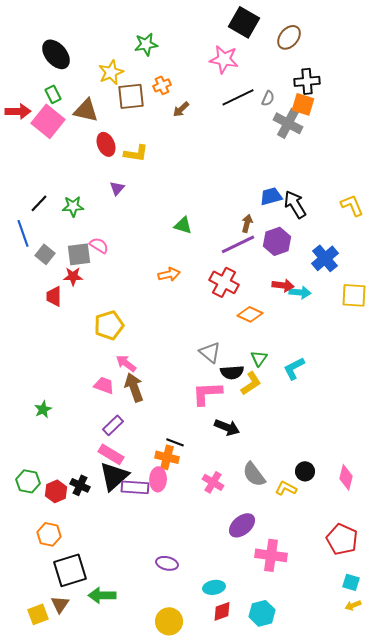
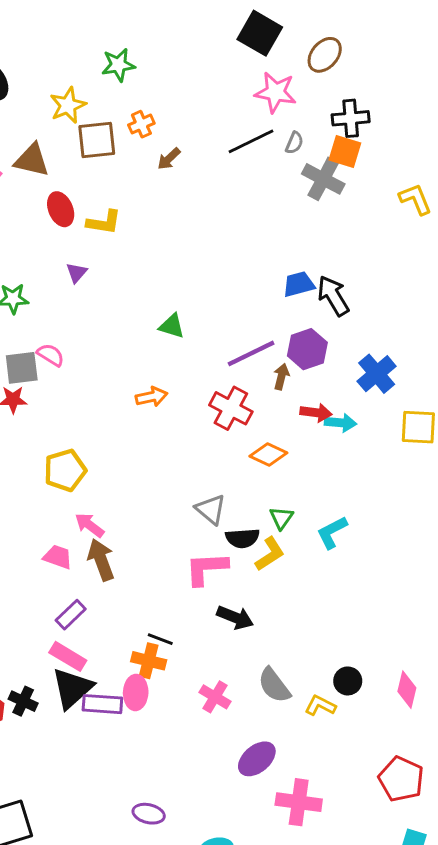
pink star: (224, 59) -> (276, 92), moved
yellow L-shape: (352, 205) -> (416, 199), moved
brown arrow: (247, 223) -> (281, 377), moved

